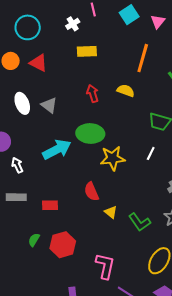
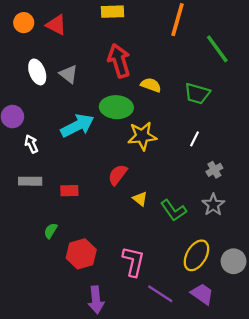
yellow semicircle: (126, 91) -> (151, 85), moved
red arrow: (93, 94) -> (119, 61), size x1.6
white line: (151, 153) -> (194, 139), moved
red semicircle: (91, 192) -> (118, 175), turned 60
red hexagon: (63, 245) -> (81, 254), moved

